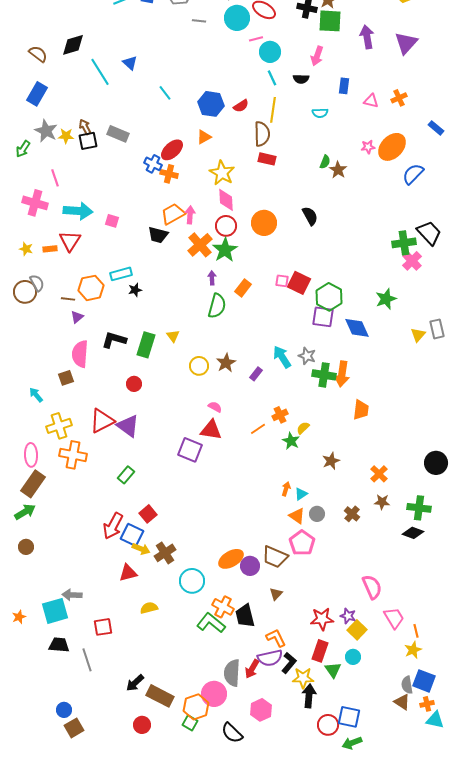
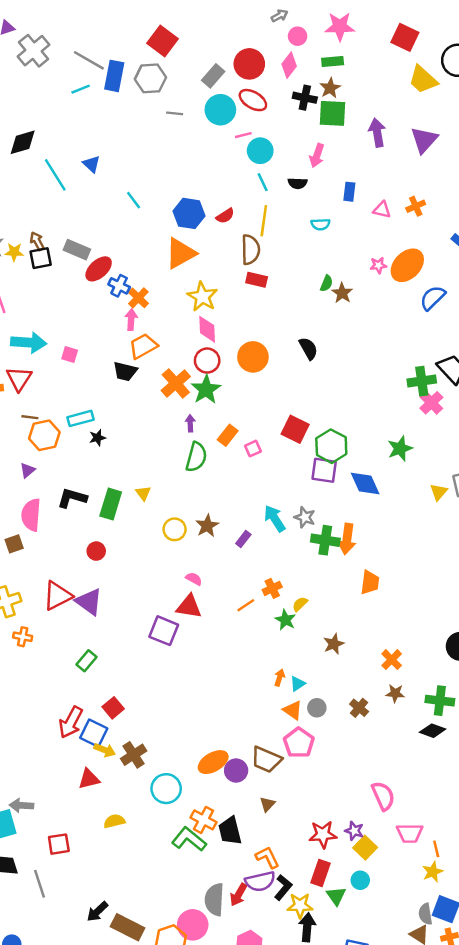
orange triangle: (204, 137) -> (181, 253), size x1.8
red ellipse: (172, 150) -> (99, 269), moved
orange cross: (169, 174) -> (138, 298), turned 30
pink arrow: (190, 215) -> (131, 320), moved
pink square: (282, 281) -> (253, 449), moved, turned -32
brown line: (68, 299) -> (30, 417), moved
orange cross: (73, 455) -> (23, 637), size x0.6
pink trapezoid: (394, 618) -> (410, 833), turned 120

